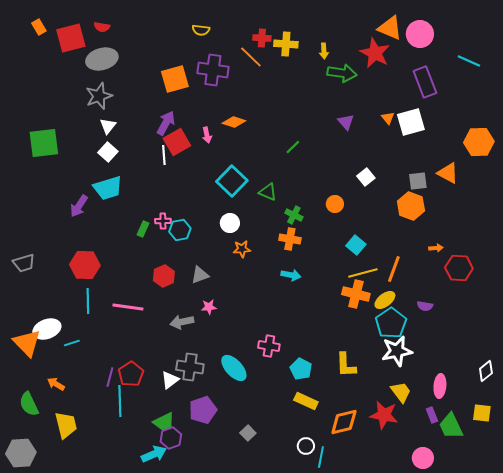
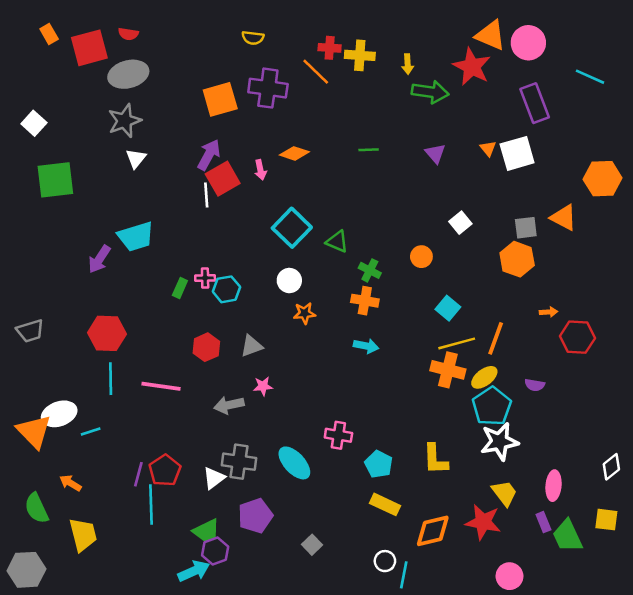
green line: (293, 147) -> (369, 150), moved, turned 42
white square: (108, 152) -> (34, 123), moved
pink circle: (423, 458) -> (509, 576), moved

